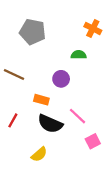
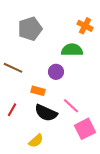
gray pentagon: (33, 32) -> (30, 29), turned -30
green semicircle: (79, 55) -> (72, 50), size x1.5
pink square: (93, 141) -> (85, 129), size x1.5

